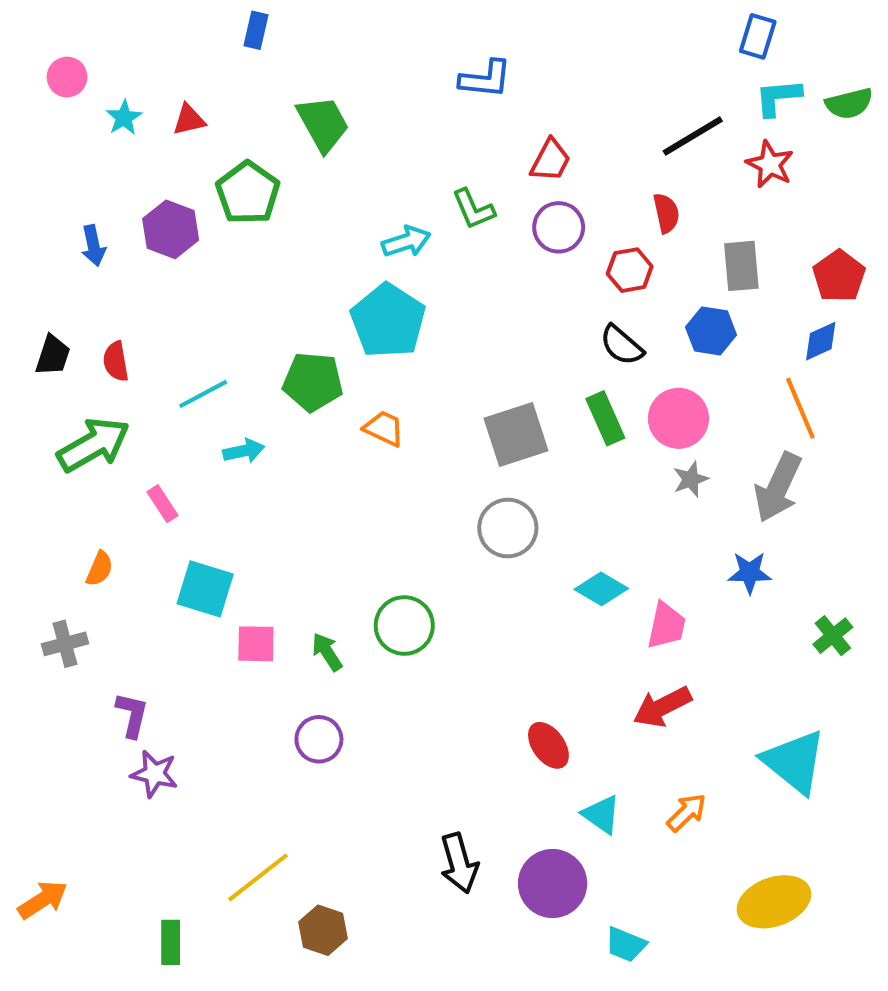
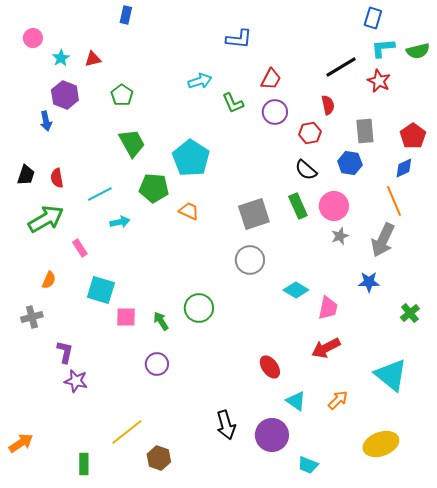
green trapezoid: (323, 124) -> (132, 143), moved
green pentagon: (248, 193) -> (122, 95), size x0.7
purple hexagon: (171, 229) -> (65, 95), moved
cyan arrow: (406, 242) -> (200, 81), moved

